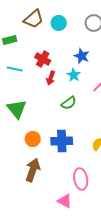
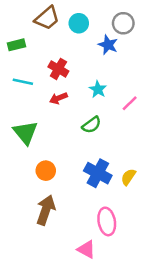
blue star: (82, 56) -> (108, 45), moved
red arrow: (51, 78) -> (58, 98), moved, turned 48
blue cross: (62, 141) -> (98, 173), moved, turned 30

